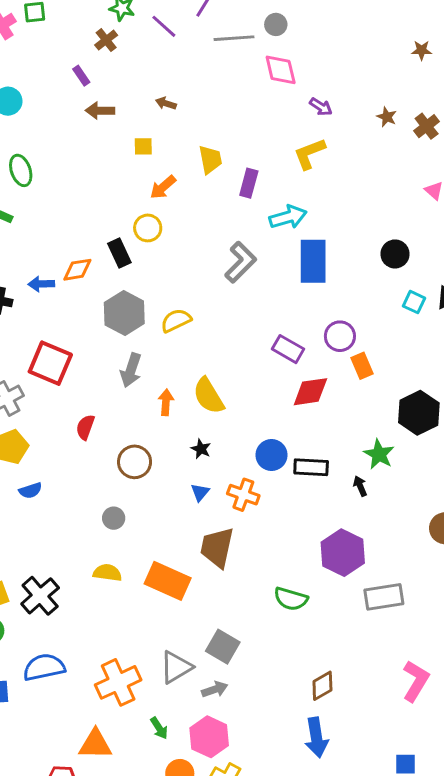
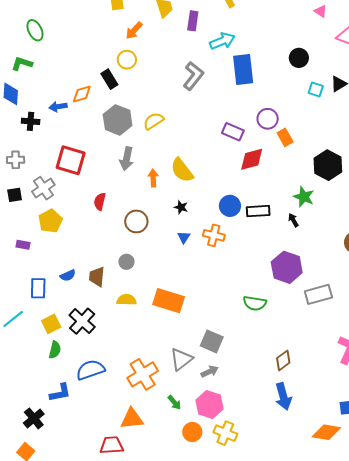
blue semicircle: (30, 491) -> (68, 275), moved
brown trapezoid: (217, 547) -> (97, 277), moved, size x0.7

